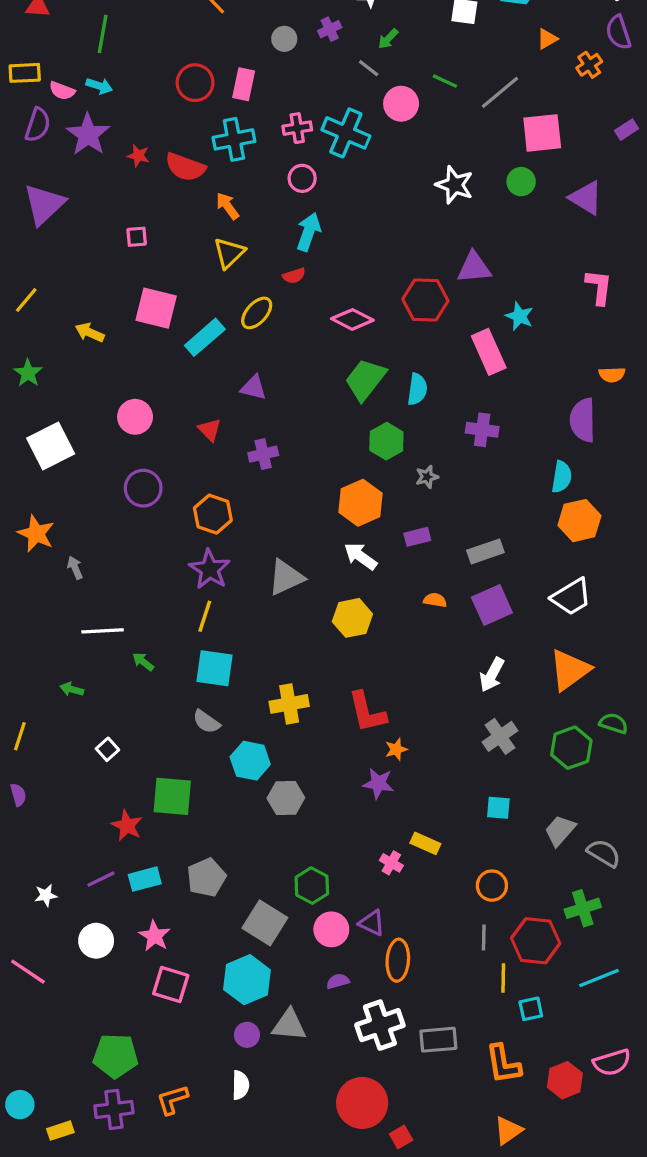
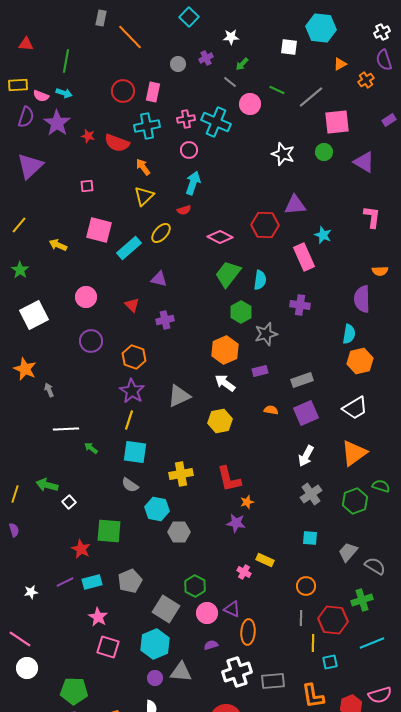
gray star: (427, 477) -> (266, 334), size x1.6
green arrow: (72, 689) -> (47, 485), moved, size x1.5
white circle: (96, 941) -> (27, 668), moved

